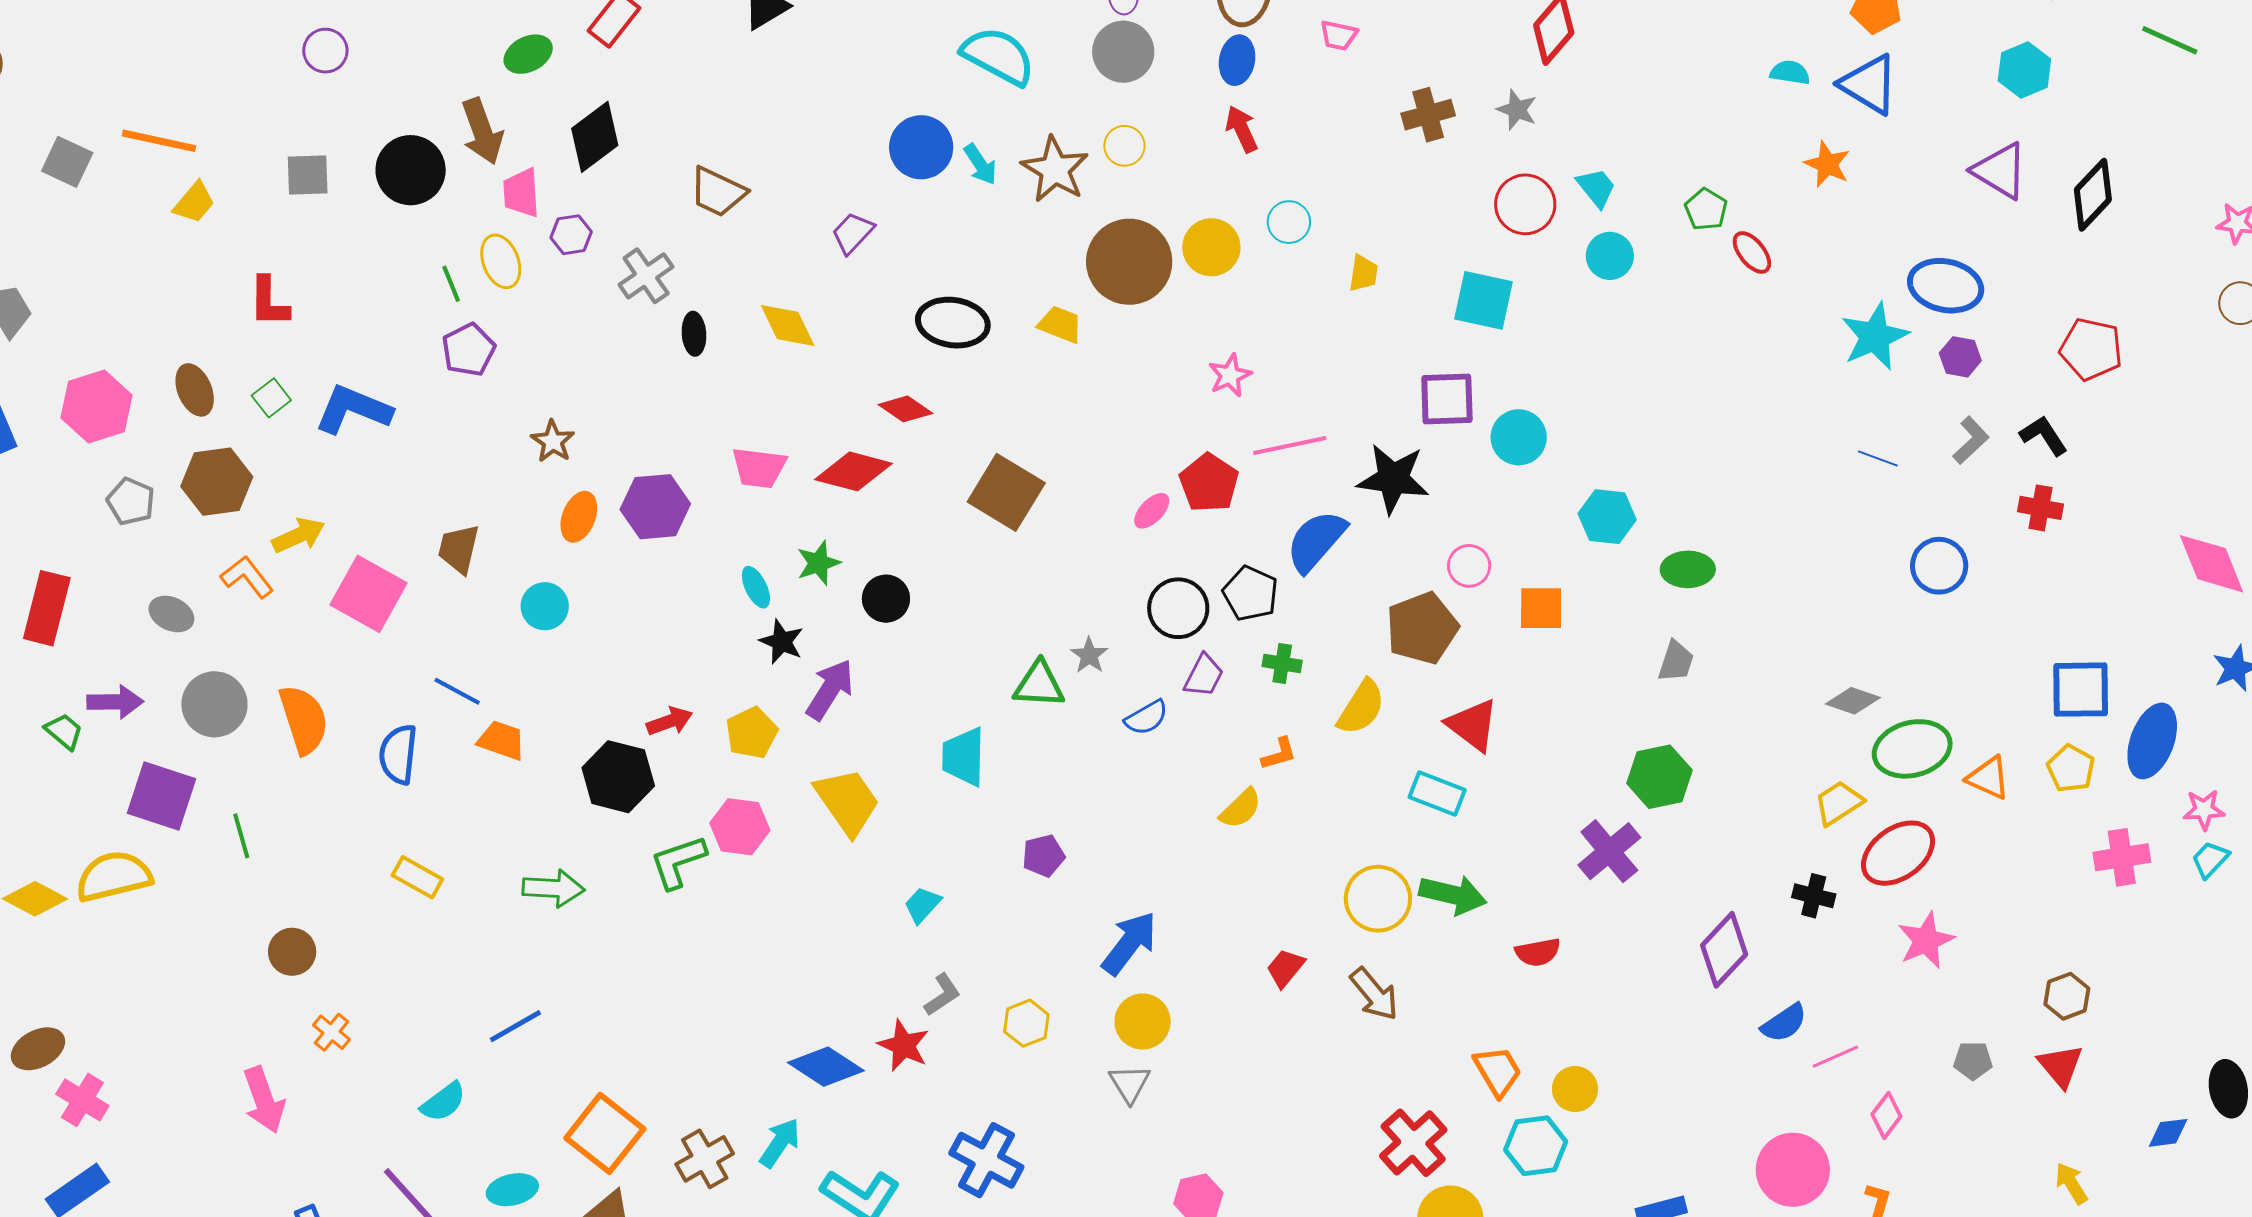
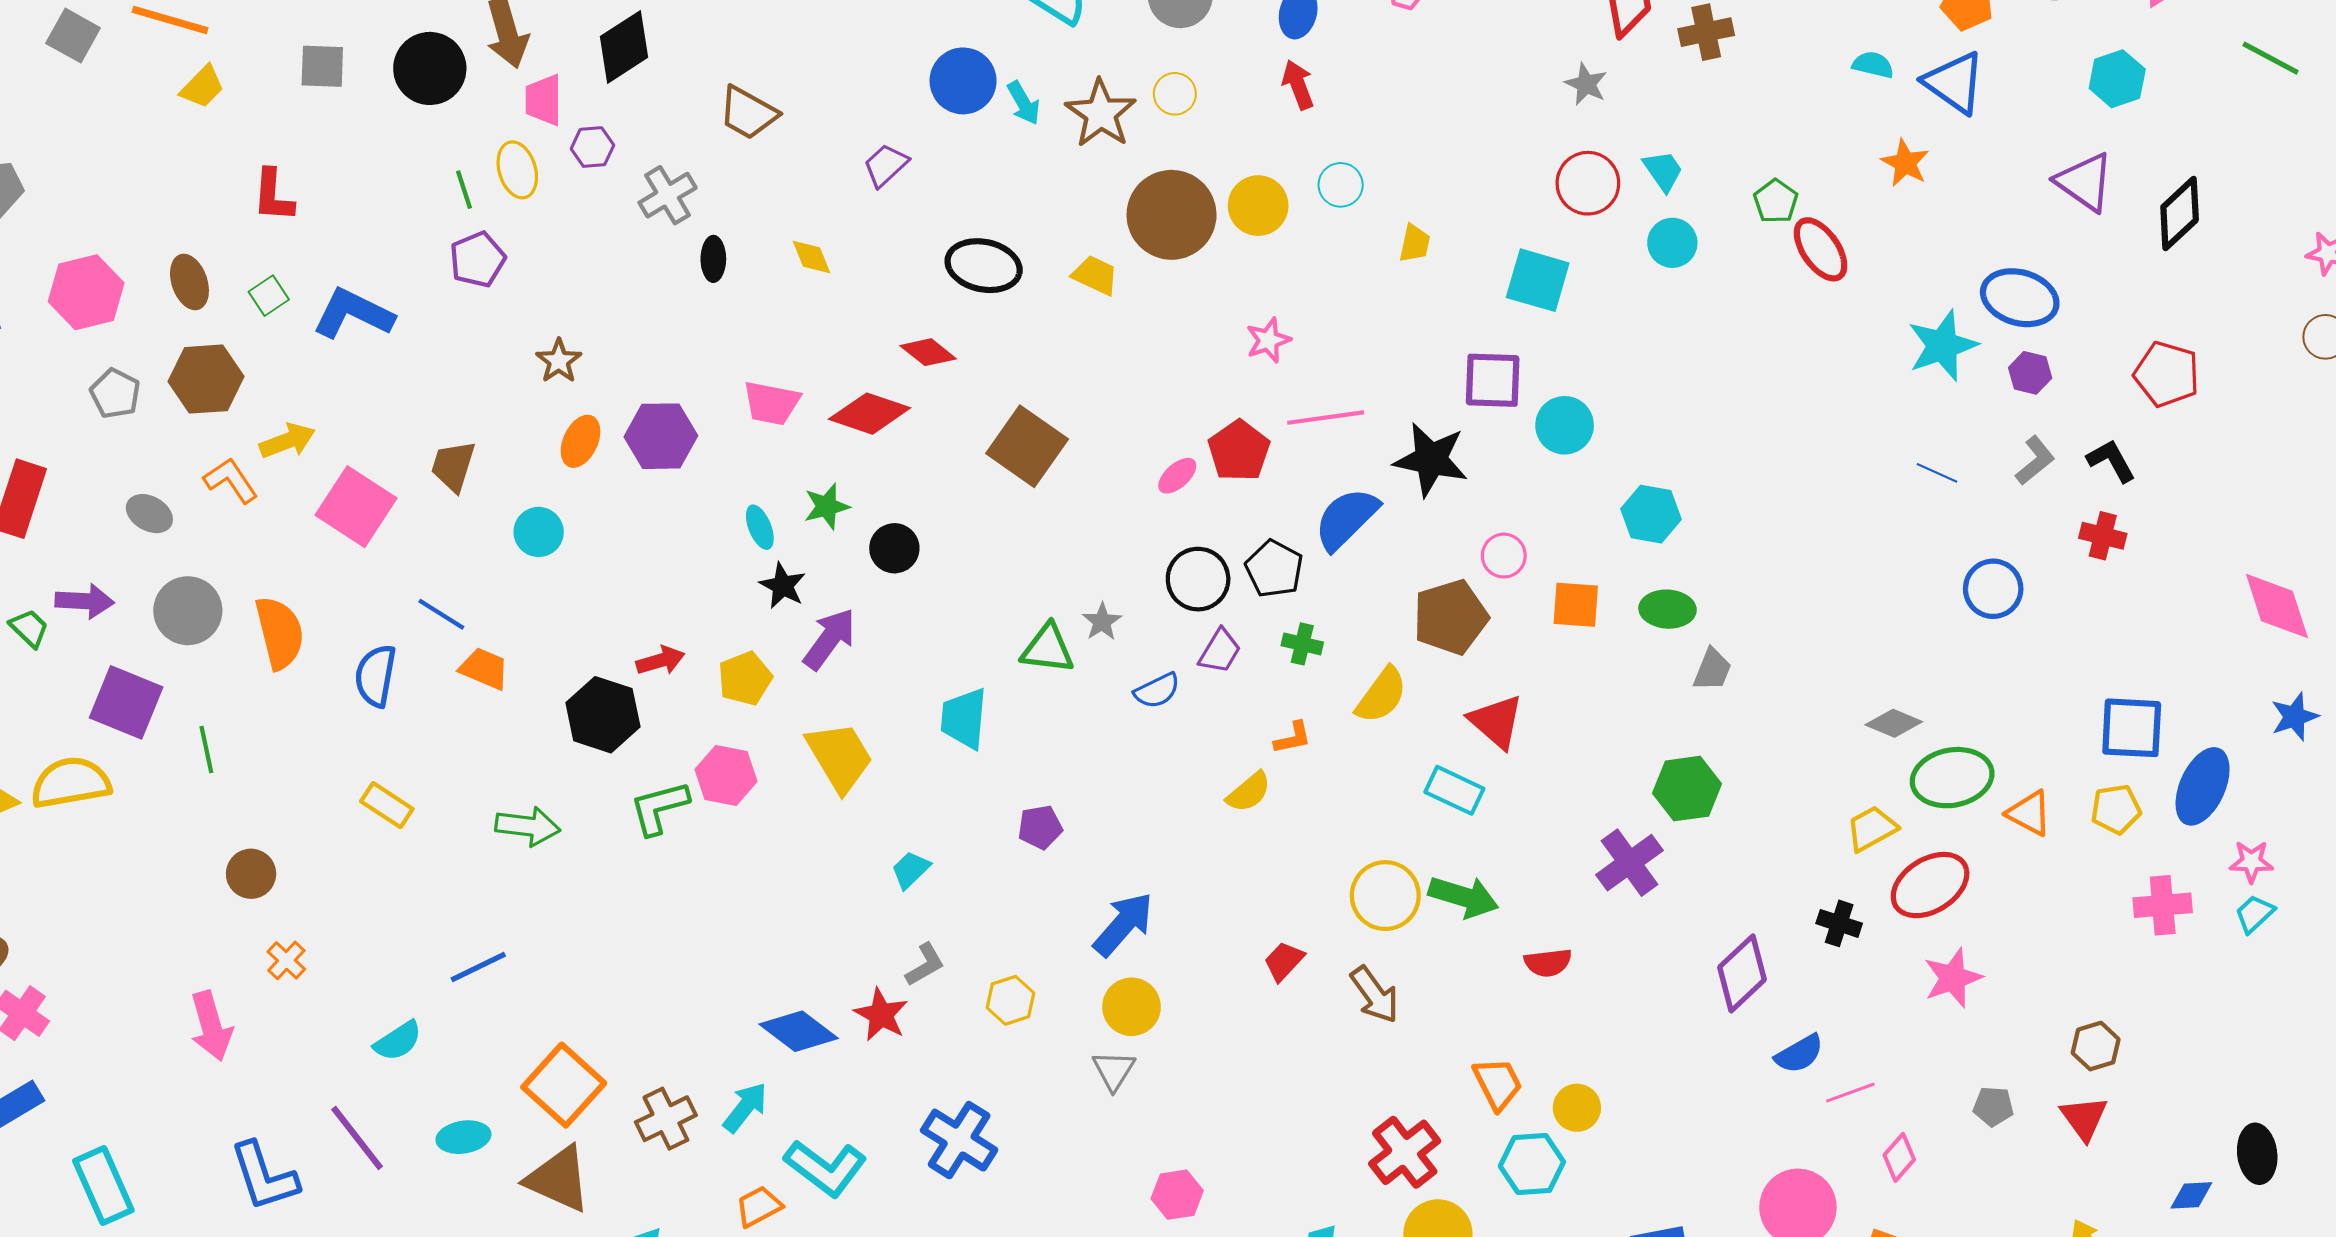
brown cross: (1428, 115) -> (1706, 32), moved
red ellipse: (1752, 252) -> (1821, 249), size x1.4
yellow diamond: (788, 326) -> (811, 257), size x0.7
green ellipse: (1688, 569) -> (1668, 609), moved
yellow pentagon: (2071, 768) -> (2116, 809), turned 30

